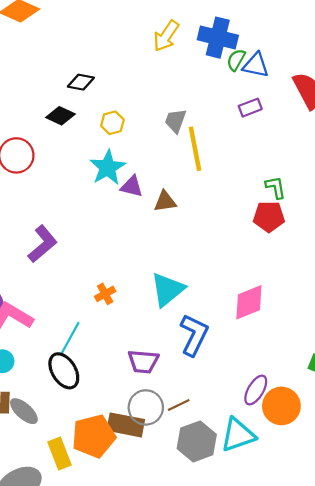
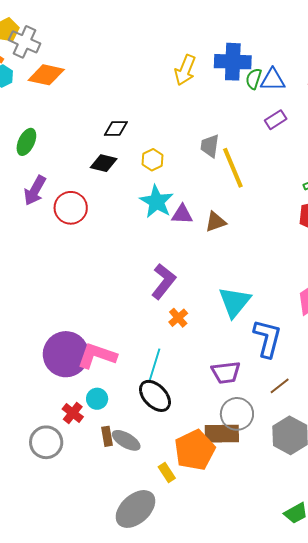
purple L-shape: (43, 244) -> (163, 281), moved
brown line: (179, 405) -> (280, 386), moved
yellow rectangle: (60, 454) -> (167, 472), size x0.7

